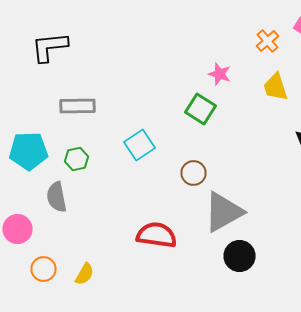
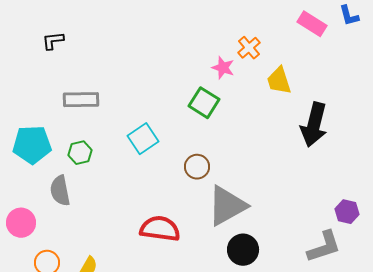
orange cross: (268, 41) -> (249, 48), moved
black L-shape: (50, 47) -> (53, 41), size x0.6

